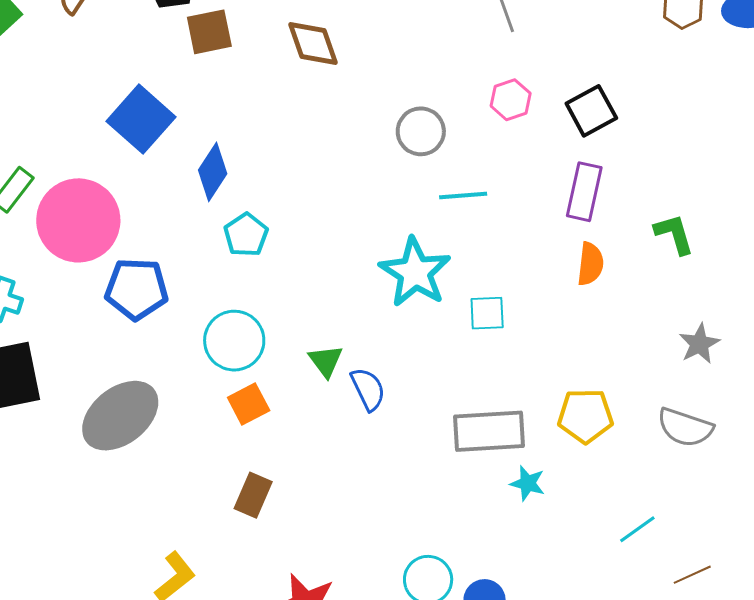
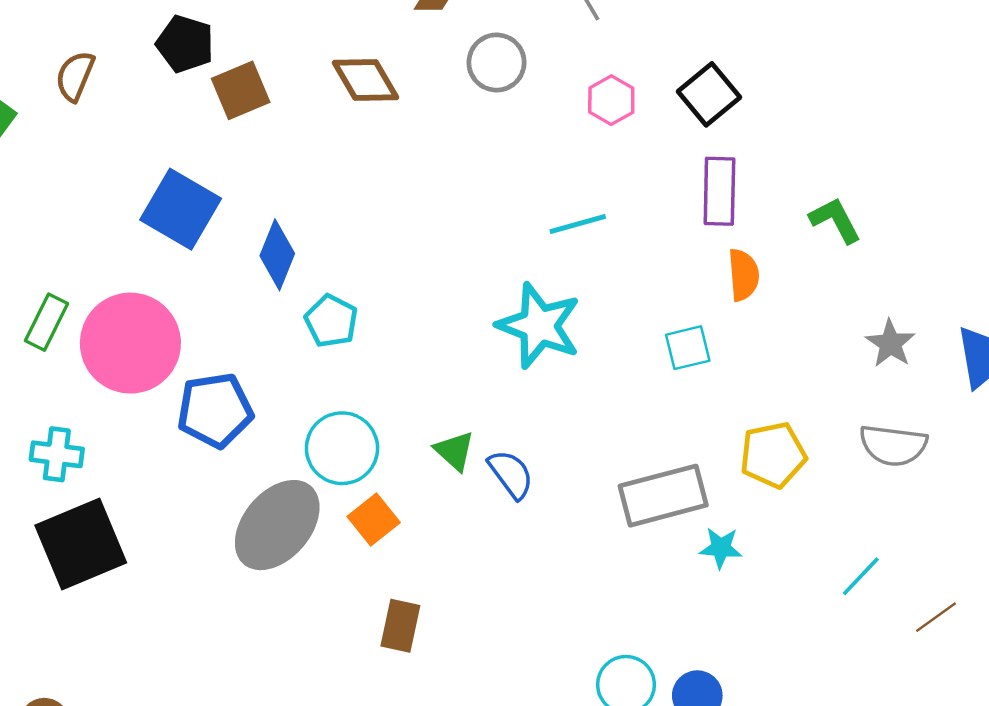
gray circle: (421, 131) -> (497, 62), moved
cyan square: (487, 313) -> (688, 348), moved
gray ellipse: (120, 416) -> (277, 525), moved

